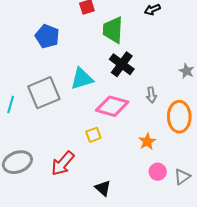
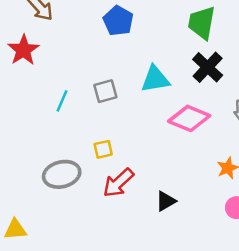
gray square: (44, 93) -> (105, 91), size x0.6
yellow square: (93, 135) -> (103, 149), moved
black triangle: (103, 188) -> (166, 201), moved, turned 42

